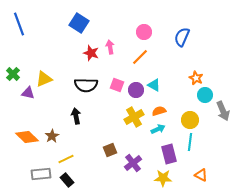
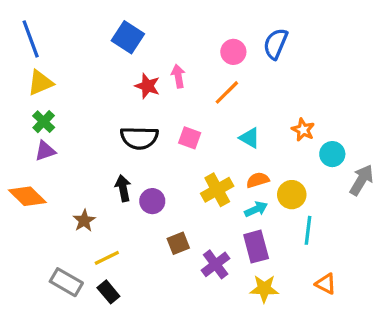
blue semicircle: (182, 37) -> (276, 44), moved
green cross: (13, 74) -> (44, 122), moved
orange star: (196, 78) -> (303, 130), moved
yellow triangle: (44, 79) -> (40, 83), moved
purple circle: (136, 90) -> (152, 201), moved
purple triangle: (28, 93) -> (45, 151), turned -32
gray arrow: (223, 111) -> (361, 180), turned -126
yellow circle: (190, 120) -> (292, 195), moved
orange diamond: (27, 137) -> (27, 196), moved
purple rectangle: (169, 154) -> (256, 247), moved
gray rectangle: (41, 174) -> (66, 282), turned 36

